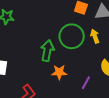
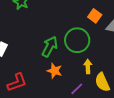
yellow arrow: (95, 36) -> (88, 66), moved

